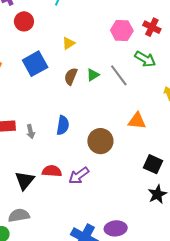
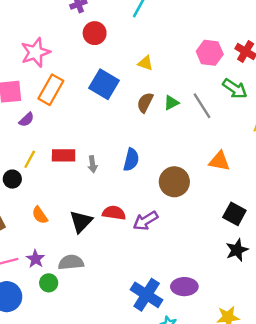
yellow triangle: (69, 43) -> (145, 63), turned 48
blue square: (35, 64) -> (104, 84), turned -35

